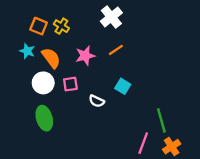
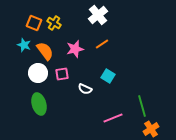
pink line: (143, 143) -> (113, 118), moved, turned 48

